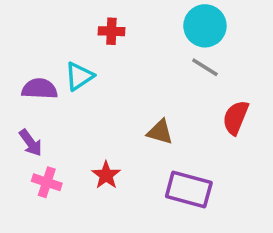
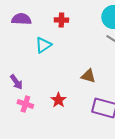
purple semicircle: (40, 89) -> (21, 19), moved

